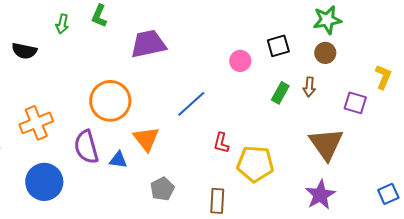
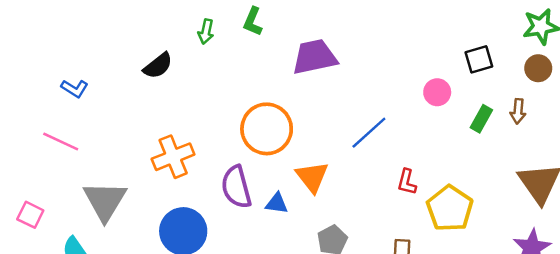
black semicircle: (24, 51) -> (158, 66), turned -50
pink circle: (240, 61) -> (437, 92), moved
yellow pentagon: (255, 164) -> (450, 208), turned 30

